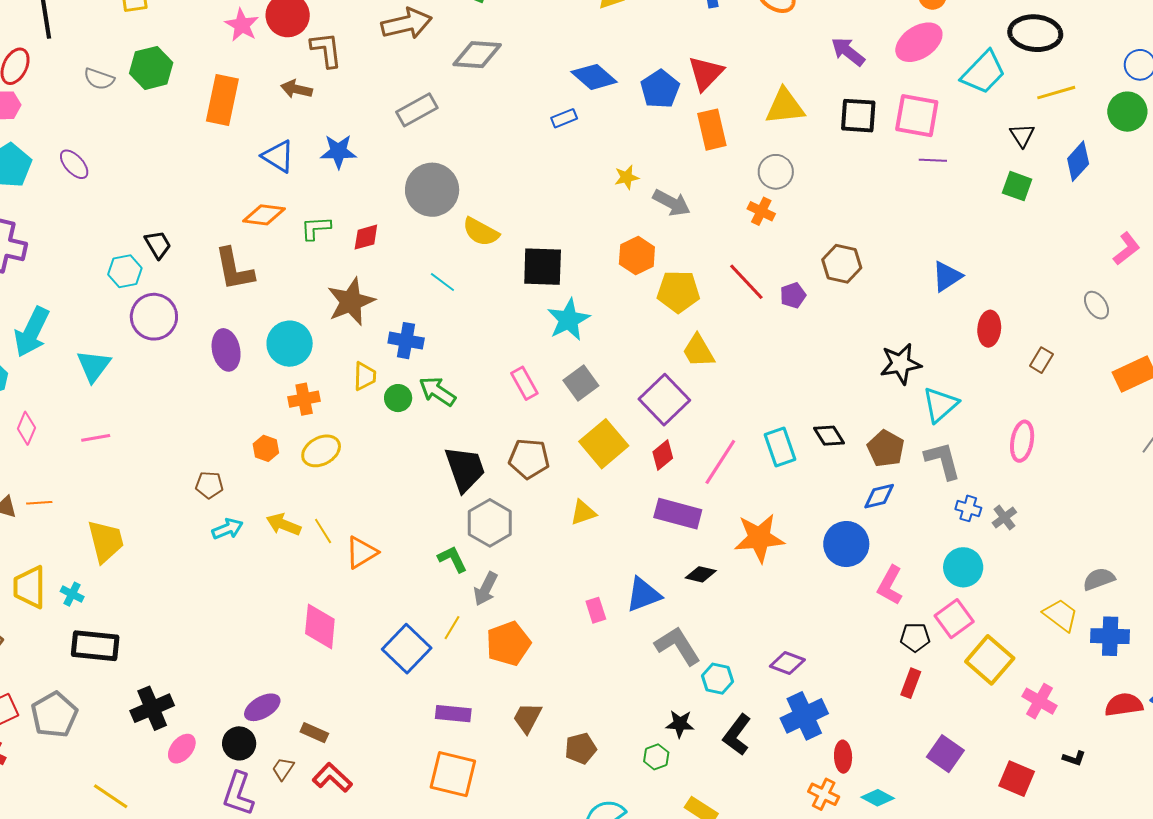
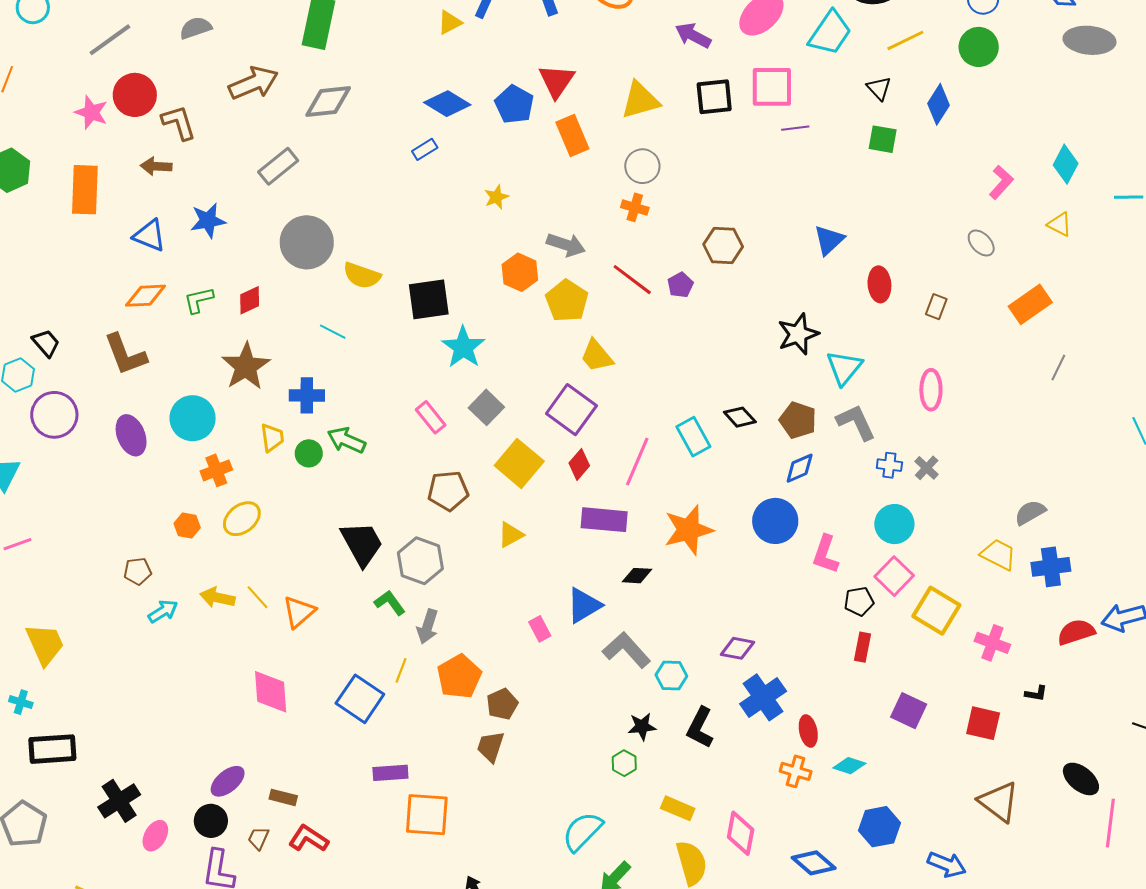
gray arrow: (672, 203) -> (566, 245), moved
yellow pentagon: (678, 292) -> (567, 301), turned -30
black trapezoid: (465, 469) -> (362, 544), moved
purple rectangle: (453, 714) -> (390, 773), moved
brown pentagon: (581, 748) -> (502, 704), moved

